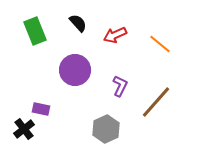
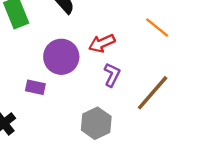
red arrow: (115, 35) -> (102, 43), moved
purple rectangle: (41, 109) -> (35, 87), moved

